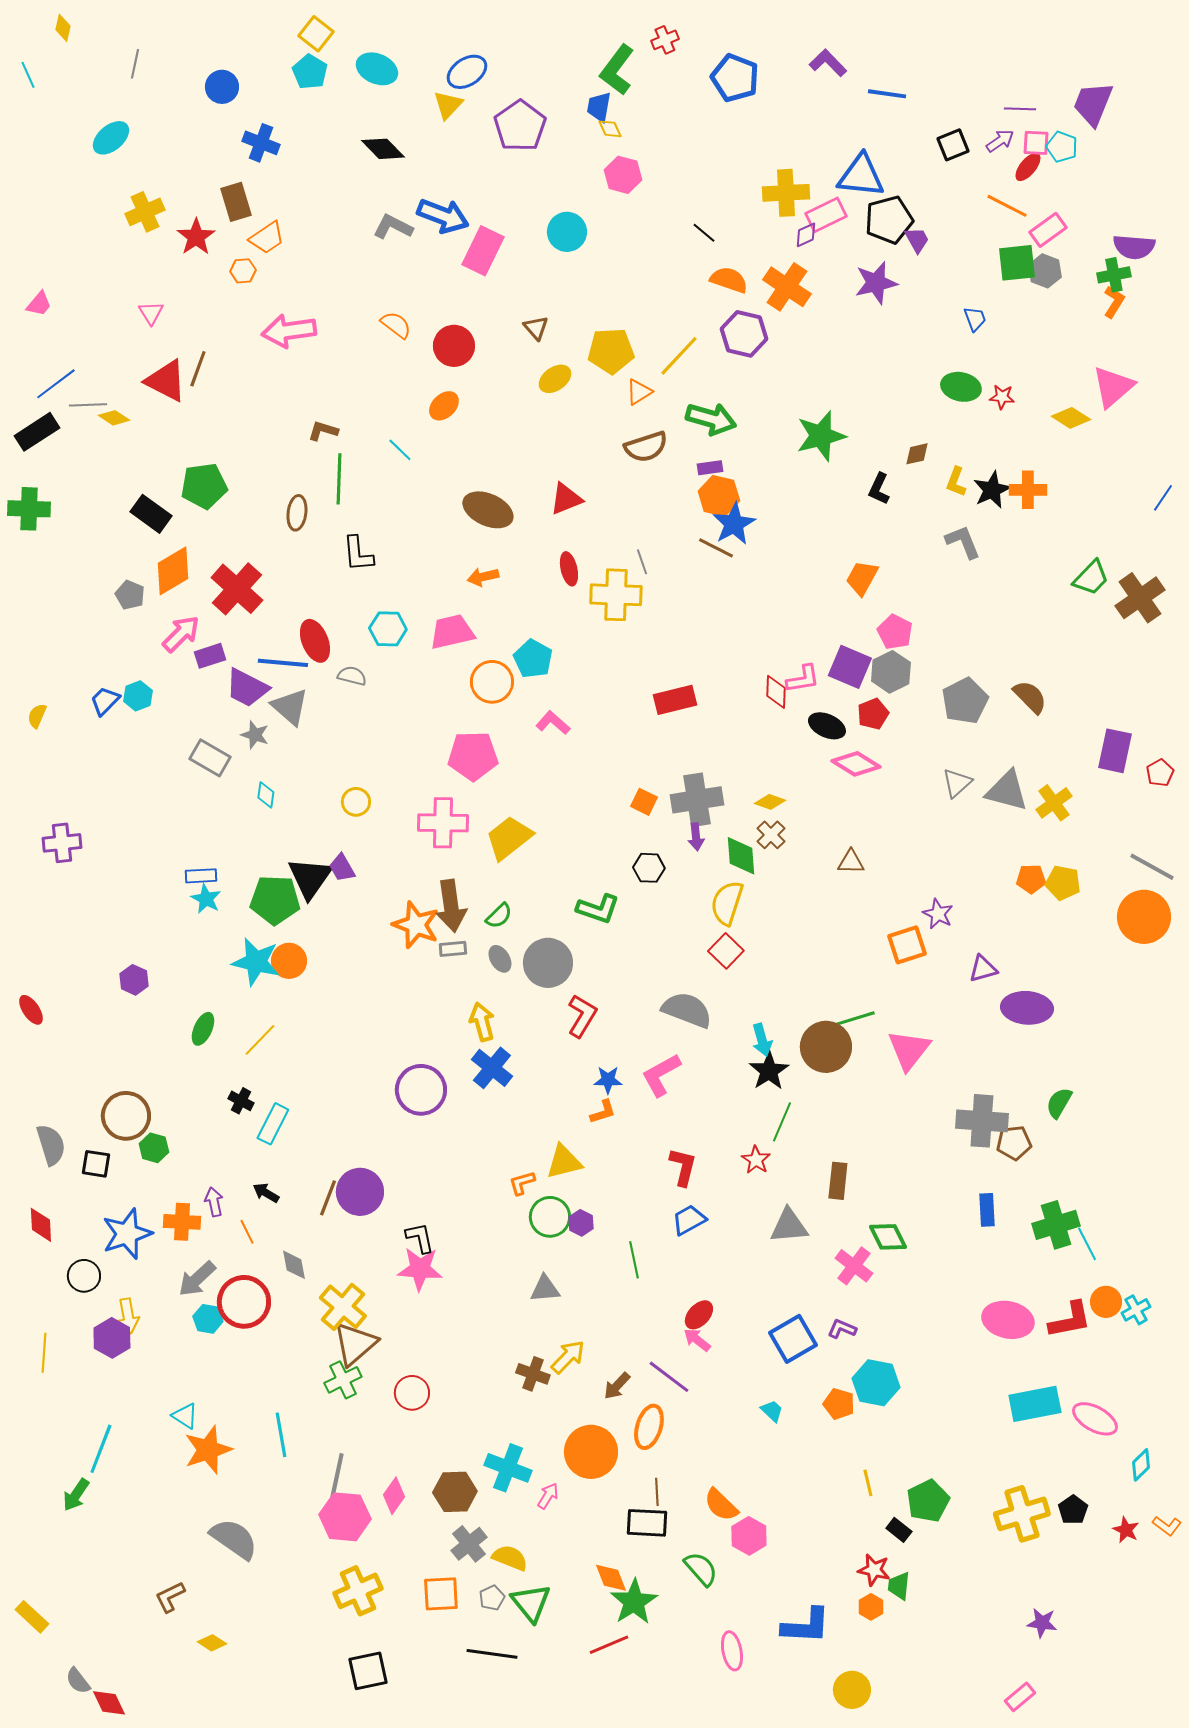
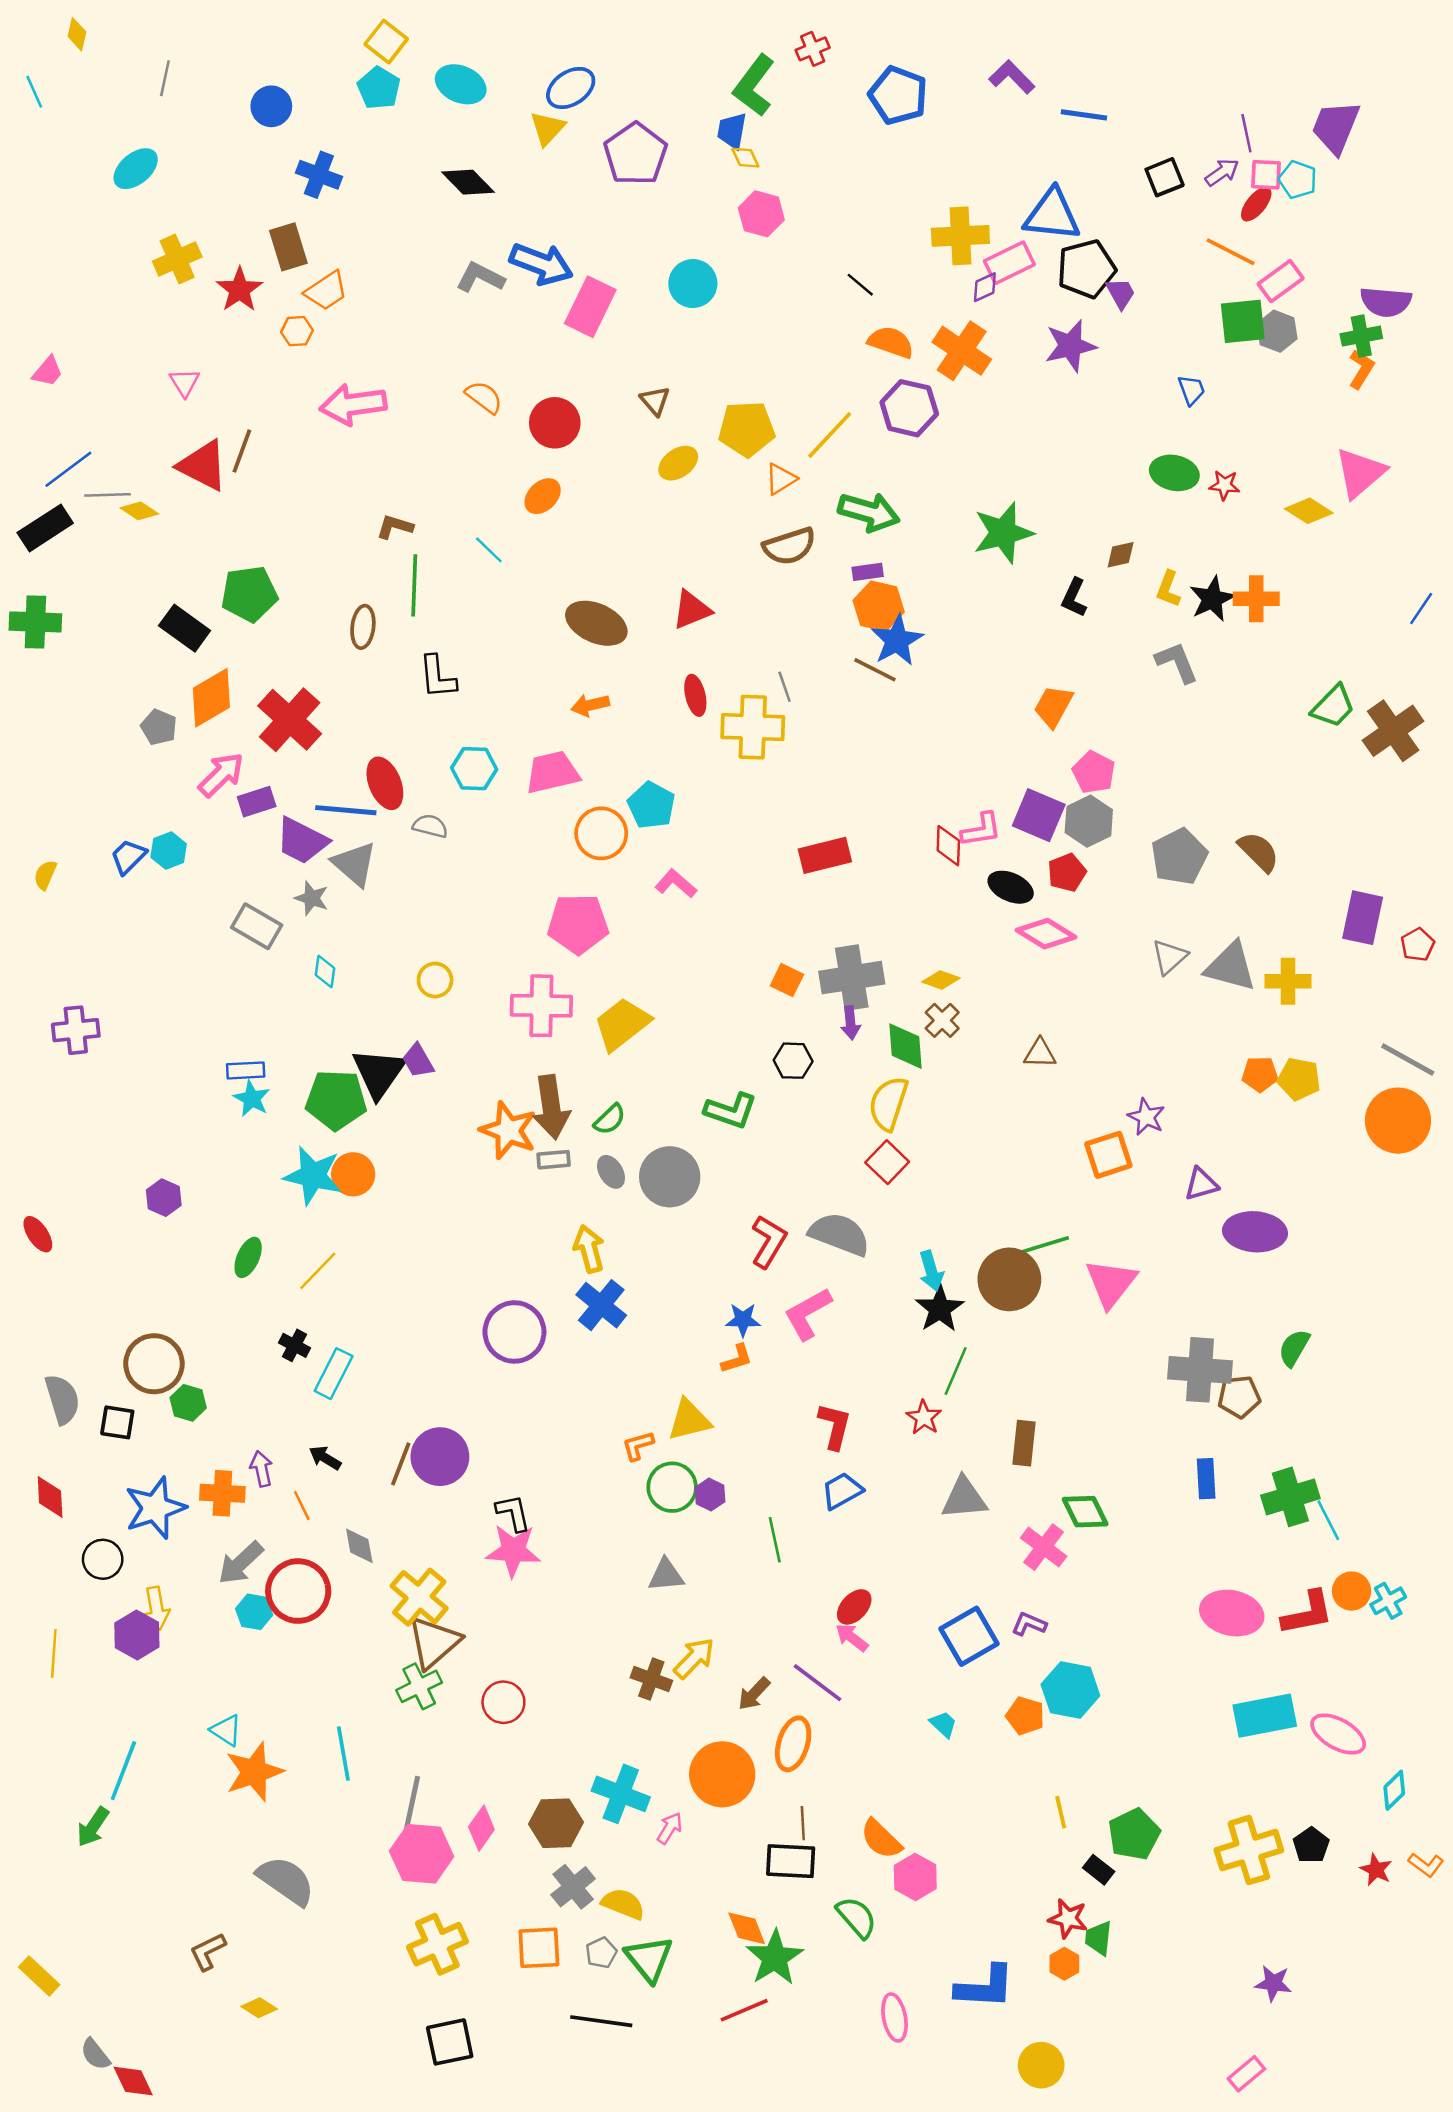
purple line: (1020, 109) -> (1246, 133), turned 76
yellow cross: (1054, 803) -> (1288, 981), turned 36
red L-shape: (582, 1016) -> (769, 1242), moved

